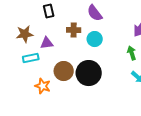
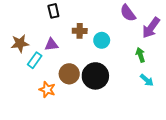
purple semicircle: (95, 13) -> (128, 13), moved
brown star: (25, 34) -> (20, 43), moved
cyan rectangle: (31, 58) -> (35, 60), turned -42

